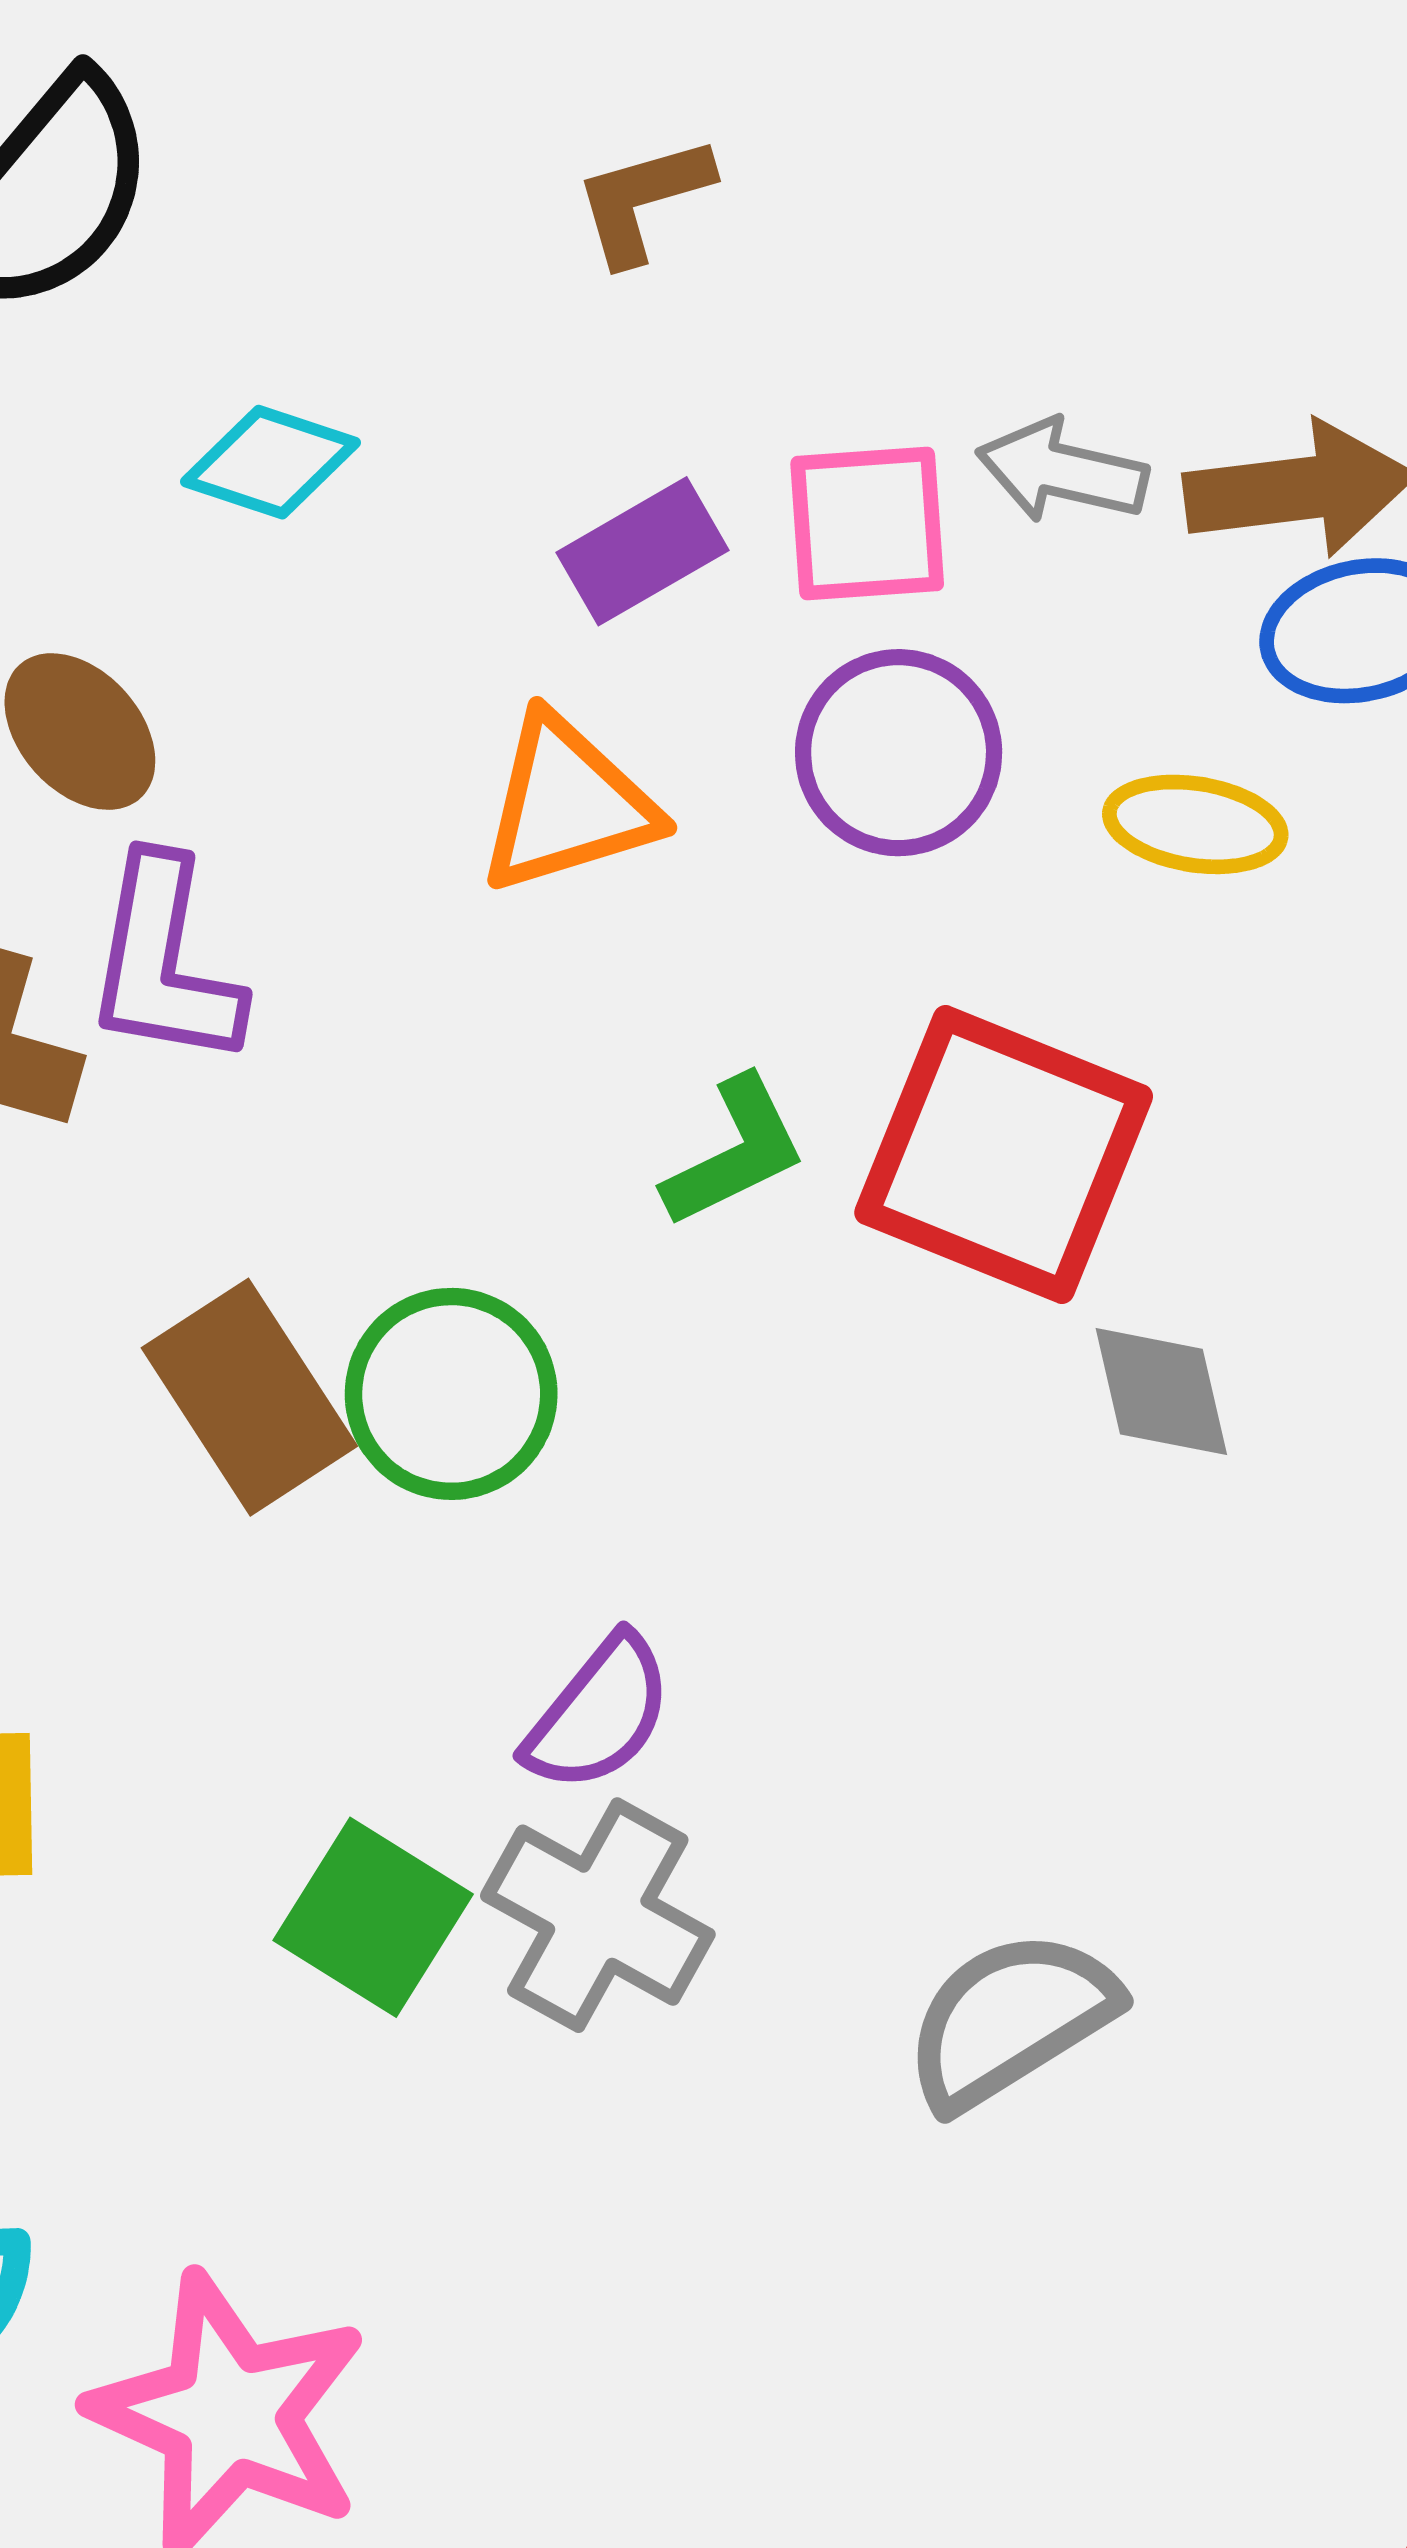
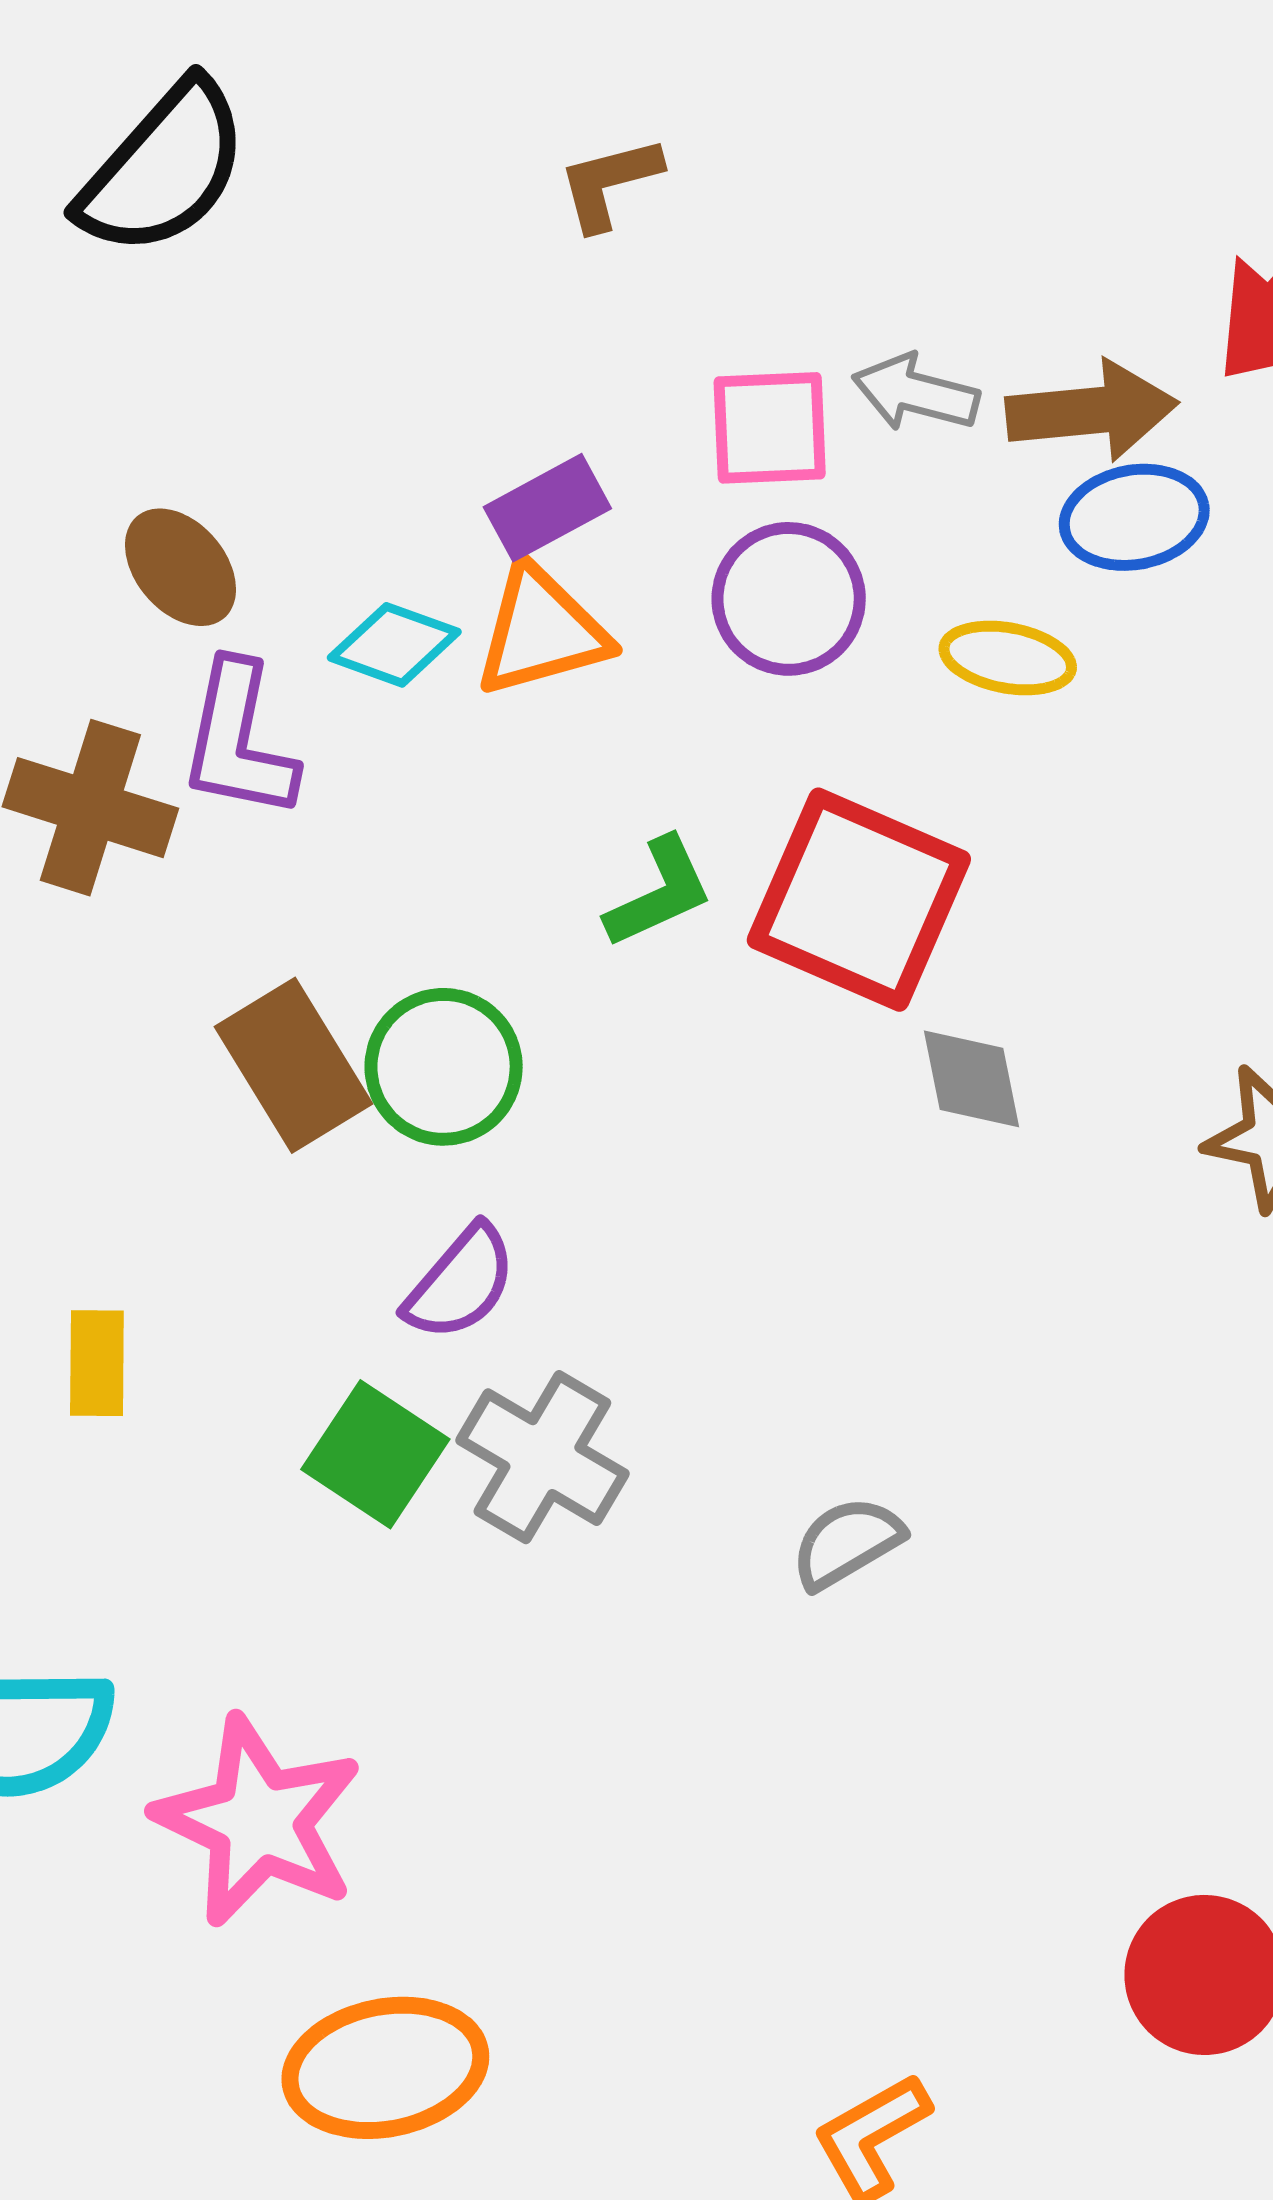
cyan diamond: (270, 462) -> (394, 645), moved
purple rectangle: (642, 551) -> (547, 508), moved
purple semicircle: (599, 1714) -> (460, 1283), moved
gray semicircle: (1010, 2019) -> (847, 1543), size x0.7

